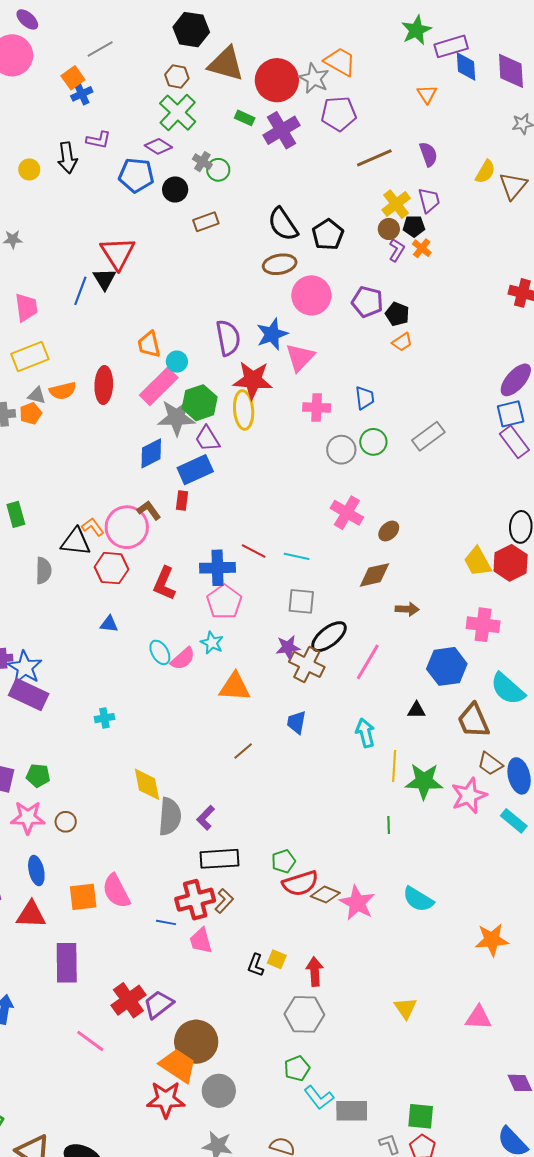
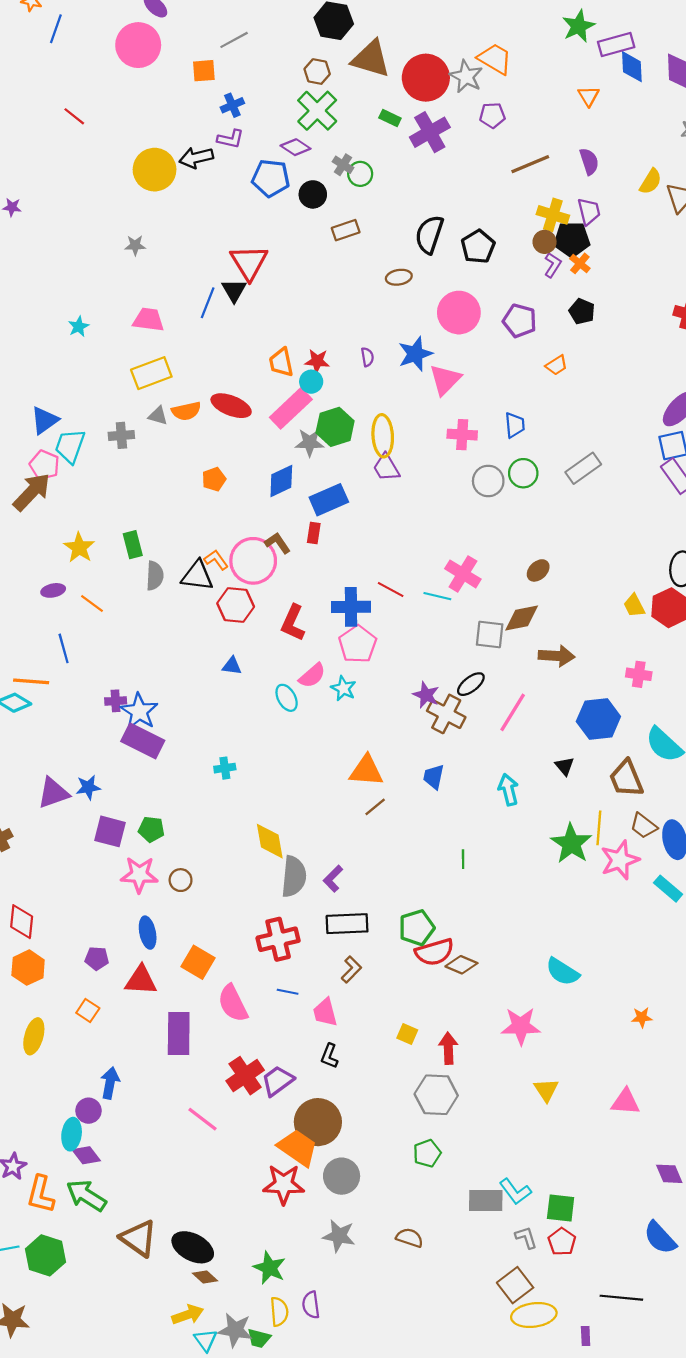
orange square: (73, 78) -> (204, 71), turned 30
blue cross: (82, 94) -> (232, 105), moved
purple pentagon: (339, 114) -> (492, 115), size x0.7
black arrow: (67, 158) -> (196, 158), turned 84
yellow circle: (29, 169) -> (155, 170), size x1.8
yellow cross: (396, 204) -> (553, 215), turned -36
black semicircle: (283, 224) -> (429, 234), turned 51
black pentagon: (414, 226) -> (572, 239), size x1.5
brown ellipse: (280, 264) -> (399, 277), moved, size x0.7
pink trapezoid: (26, 307) -> (148, 320), turned -76
black pentagon: (397, 314) -> (582, 311), moved
purple semicircle: (228, 338) -> (367, 357), size x0.5
red star: (253, 380) -> (317, 361), moved, size x0.6
red ellipse: (104, 385) -> (231, 406), turned -72
orange pentagon: (31, 413) -> (214, 479), moved
gray star: (177, 418) -> (310, 443), size x0.7
purple trapezoid: (207, 439) -> (386, 467), moved
pink cross: (347, 513) -> (463, 574), moved
yellow trapezoid: (478, 562) -> (634, 606), size x0.7
gray semicircle: (43, 571) -> (155, 576), moved
gray square: (301, 601) -> (490, 635), moved
brown arrow: (407, 609) -> (557, 656), size x1.4
pink cross: (483, 625) -> (639, 674), size x0.7
black ellipse: (329, 637) -> (471, 684), size x0.7
purple star: (288, 647) -> (426, 695), turned 30
pink semicircle: (183, 659) -> (312, 676), moved
orange triangle: (235, 687) -> (366, 771), moved
black triangle: (416, 710) -> (565, 766), turned 48
yellow line: (394, 766) -> (599, 828), moved
green star: (424, 781) -> (571, 844), turned 30
green line: (389, 825) -> (463, 859), moved
green pentagon: (283, 861) -> (417, 928), size x1.4
pink semicircle: (116, 891) -> (233, 1003), moved
orange square: (83, 897) -> (198, 962), turned 36
red cross: (195, 900) -> (278, 939), moved
pink star: (357, 903) -> (521, 1026), moved, turned -30
orange star: (492, 940) -> (642, 1017), size x0.6
black L-shape: (256, 965) -> (329, 1056), moved
cyan L-shape: (319, 1098) -> (515, 1192), moved

